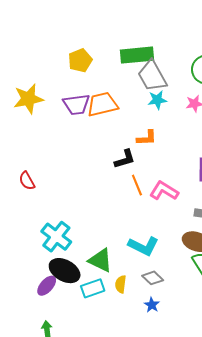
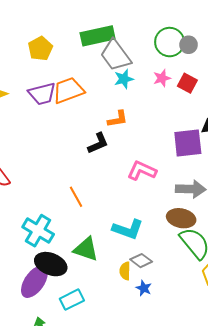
orange line: (137, 185) -> (76, 197), moved
yellow semicircle: (121, 284) -> (125, 271), moved
purple ellipse: (47, 286) -> (34, 282), size x1.5
cyan rectangle: (93, 288) -> (72, 300), moved

